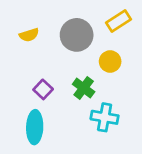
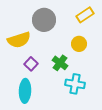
yellow semicircle: (29, 35) -> (19, 40), moved, size x1.6
gray circle: (77, 35) -> (44, 20), moved

